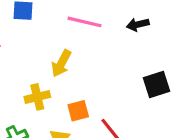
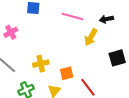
yellow arrow: (61, 63) -> (91, 37), moved

